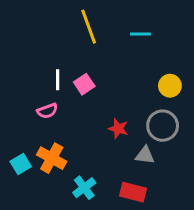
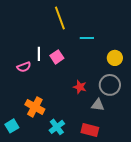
cyan line: (140, 34) -> (87, 38), moved
pink semicircle: (47, 111) -> (24, 67), moved
cyan square: (21, 164) -> (12, 126), moved

